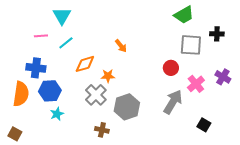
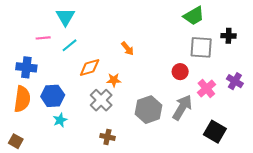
blue cross: (36, 68) -> (26, 67), moved
gray hexagon: (127, 107) -> (149, 110), moved
black square: (204, 125) -> (215, 132), size x1.5

